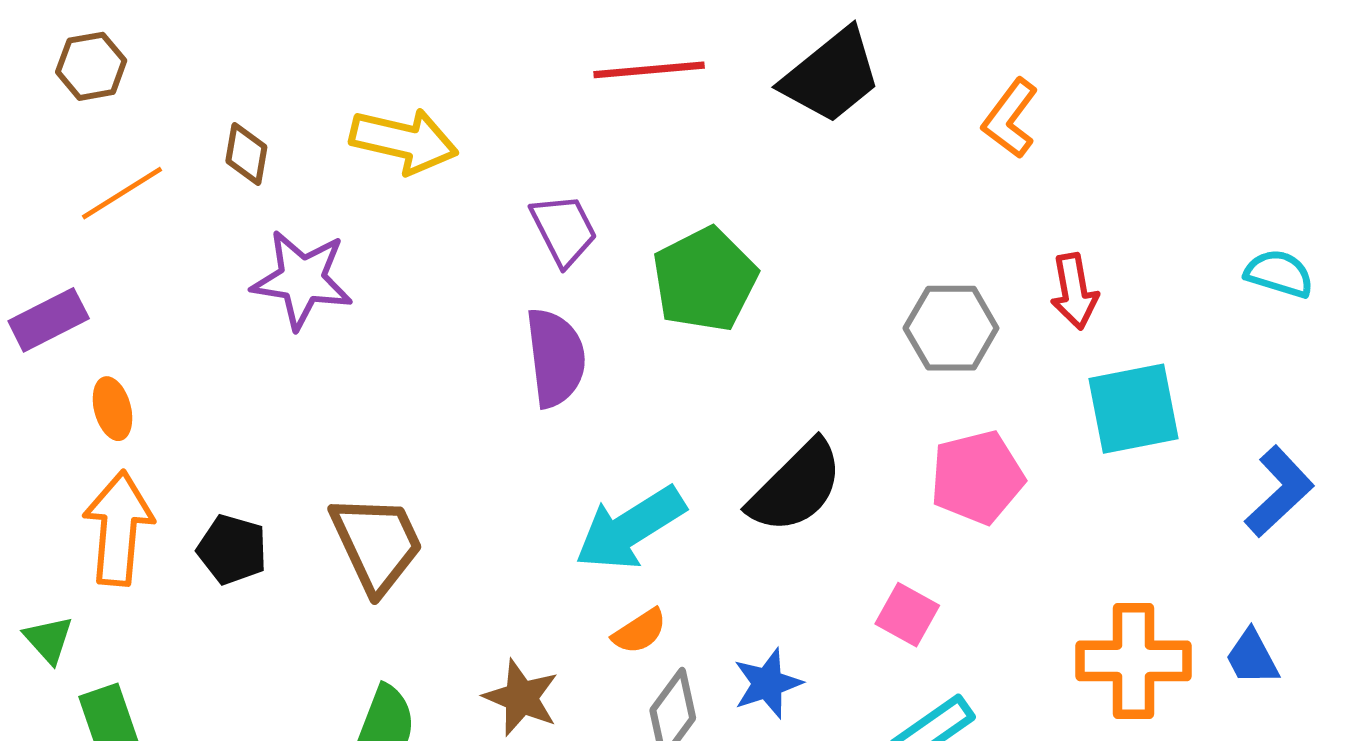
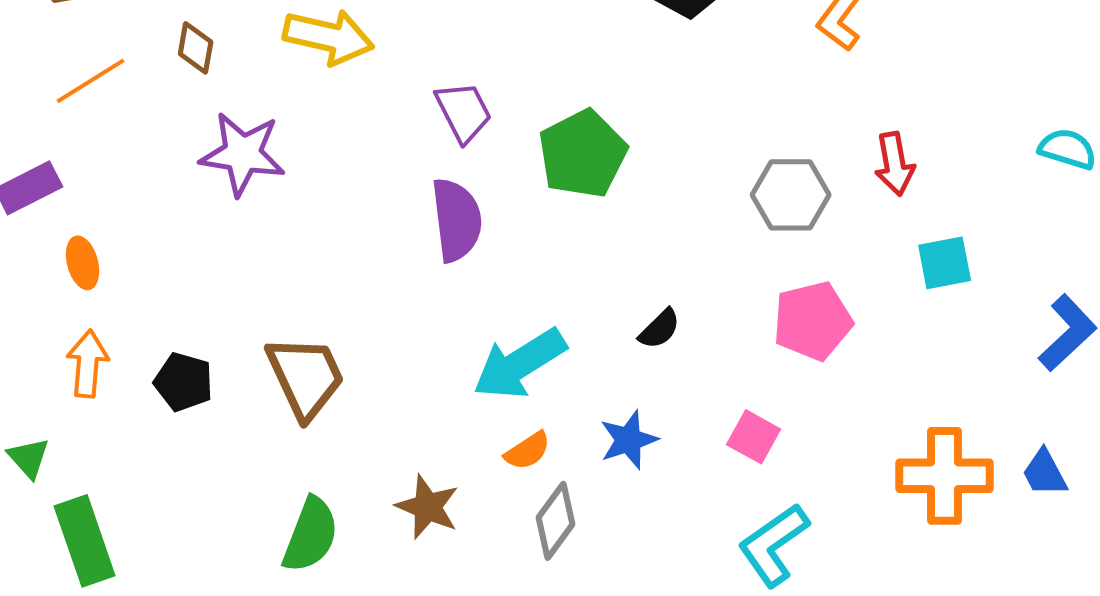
cyan square: (1133, 409) -> (945, 263), size x0.7
black semicircle: (796, 487) -> (660, 329), size x0.5
orange arrow: (118, 528) -> (88, 364), size x0.7
blue star: (767, 683) -> (629, 440), moved

